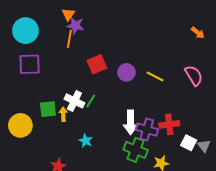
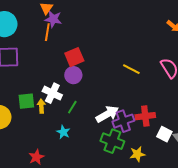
purple circle: (126, 72) -> (73, 75), moved
green line: (91, 101) -> (72, 107), moved
white arrow: (131, 122) -> (107, 114), turned -120
purple cross: (147, 129) -> (123, 121), turned -35

